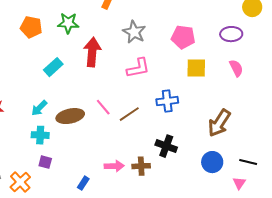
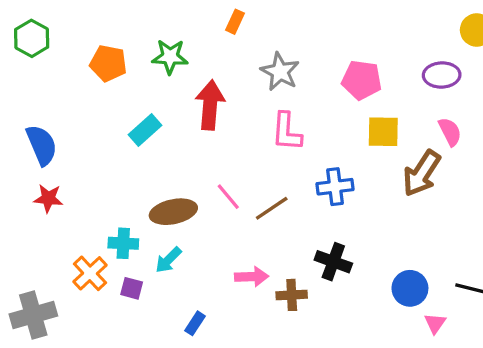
pink L-shape: (138, 68) -> (287, 132), turned 105
cyan arrow: (39, 108) -> (168, 260), moved
brown arrow: (219, 123) -> (422, 173), moved
pink arrow: (114, 166) -> (252, 277), moved
orange cross: (20, 182) -> (90, 273), moved
pink triangle: (239, 183) -> (435, 323), moved

